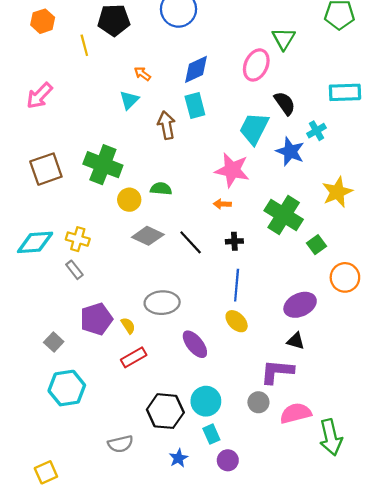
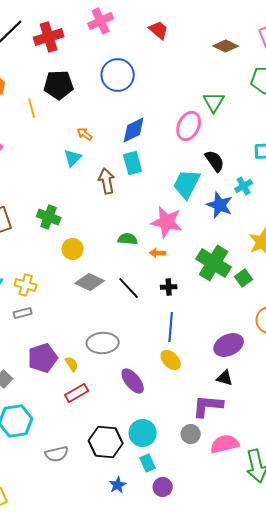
green cross: (103, 165) -> (49, 217), size x0.7
green semicircle: (161, 189) -> (128, 239), moved
green square: (316, 245) -> (244, 278), moved
gray rectangle: (74, 270) -> (23, 313), turned -66
gray semicircle: (120, 444) -> (57, 454), moved

